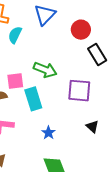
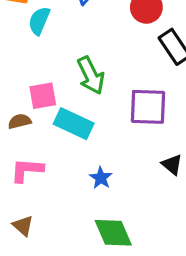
green arrow: (45, 70) -> (91, 75), turned 45
cyan rectangle: (33, 99) -> (74, 124), turned -45

